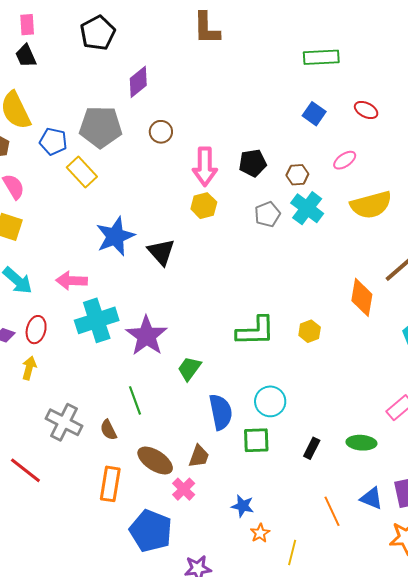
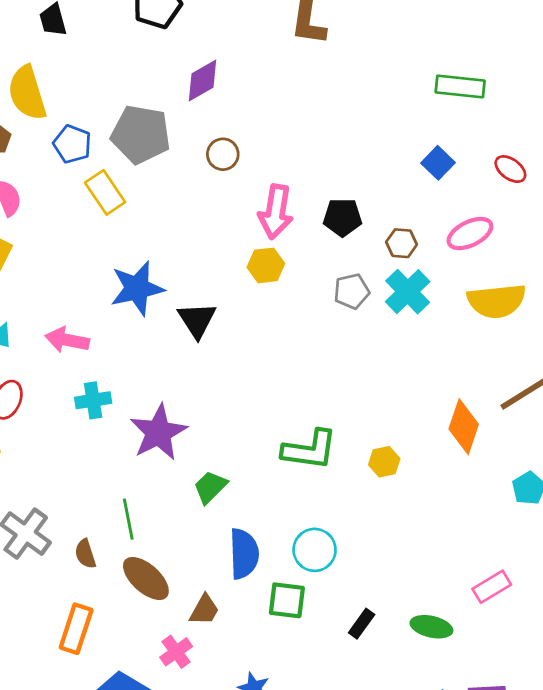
pink ellipse: (345, 160) -> (470, 234), size x1.4
cyan cross: (97, 320) -> (93, 400), size x0.6
brown ellipse: (155, 461) -> (146, 578), moved

